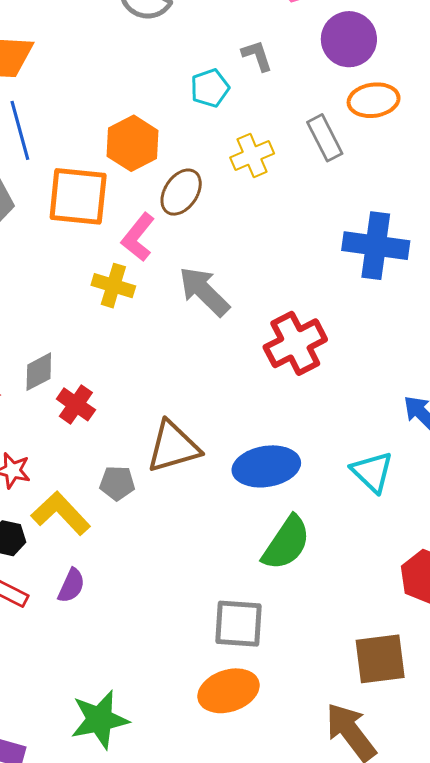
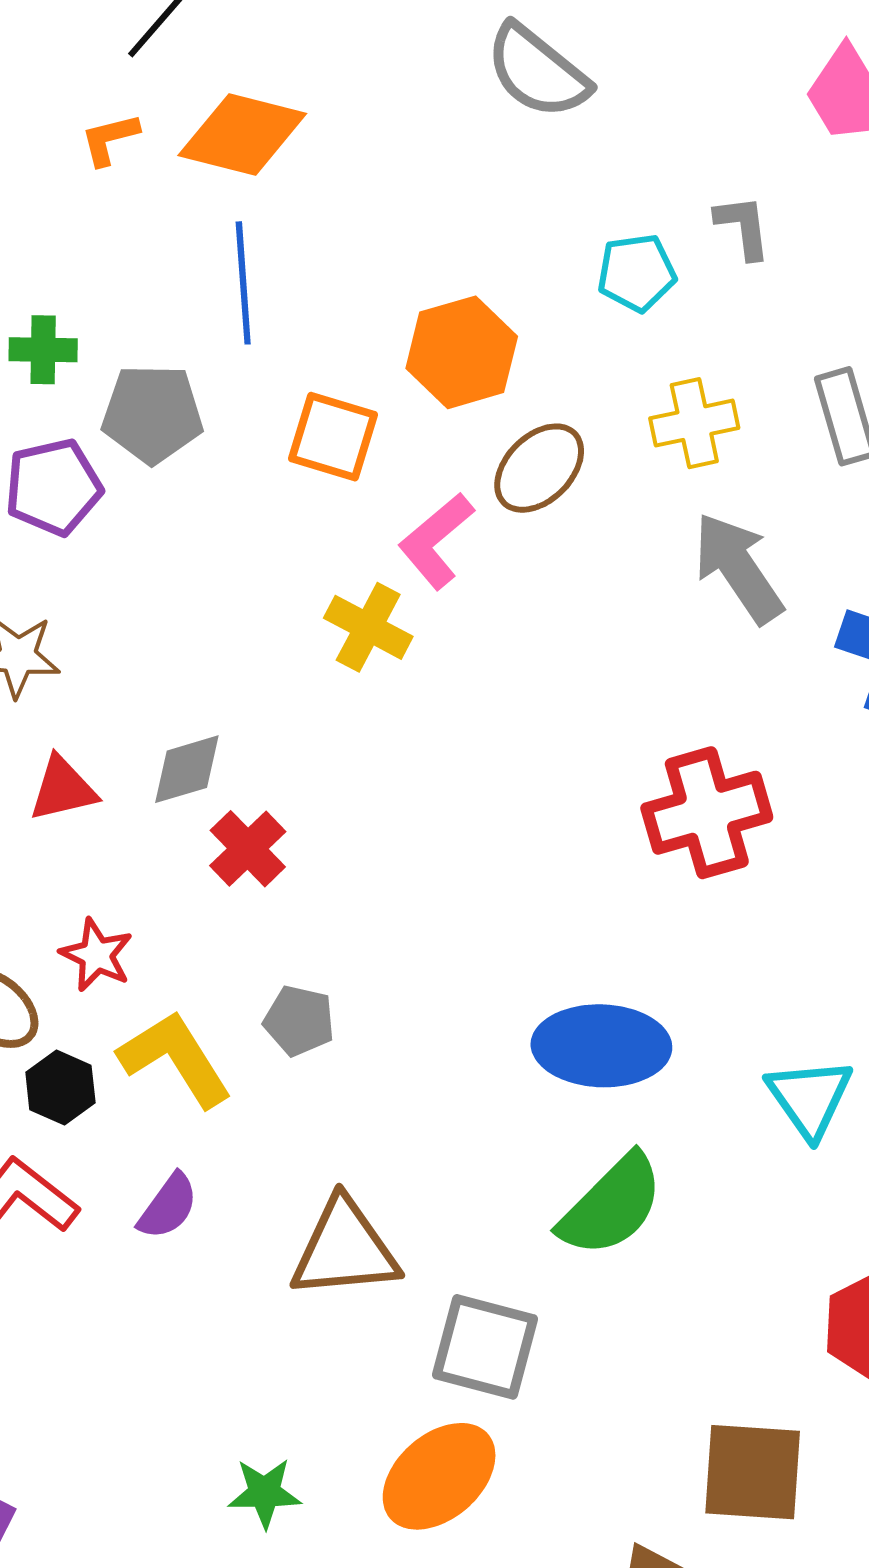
orange square: (78, 196) -> (333, 437), size x0.7
gray arrow: (204, 291) -> (738, 568), moved
brown triangle: (173, 447) -> (345, 1249), moved
orange ellipse: (228, 691) -> (439, 1476), turned -34
green star: (100, 720) -> (265, 1493), moved, size x0.6

